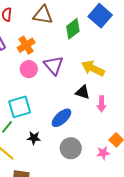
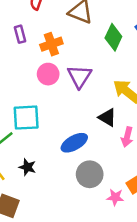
green diamond: (73, 29) -> (113, 37), turned -40
black star: (34, 138) -> (27, 167), moved
gray circle: (71, 148) -> (90, 174), moved

